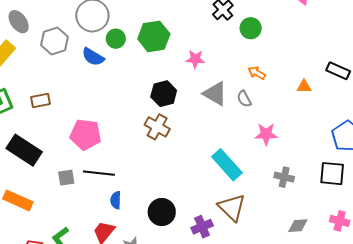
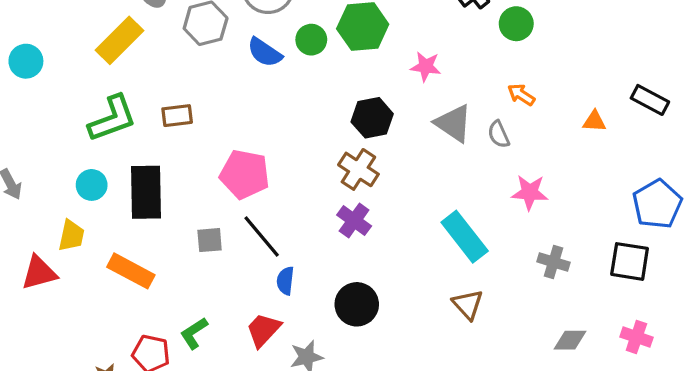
green circle: (116, 39) -> (311, 40), moved
black rectangle: (24, 150) -> (146, 192), turned 52
black line: (99, 173) -> (262, 236), turned 40
brown triangle: (232, 207) -> (468, 304), size x0.7
purple cross: (202, 227) -> (354, 220), moved, turned -35

